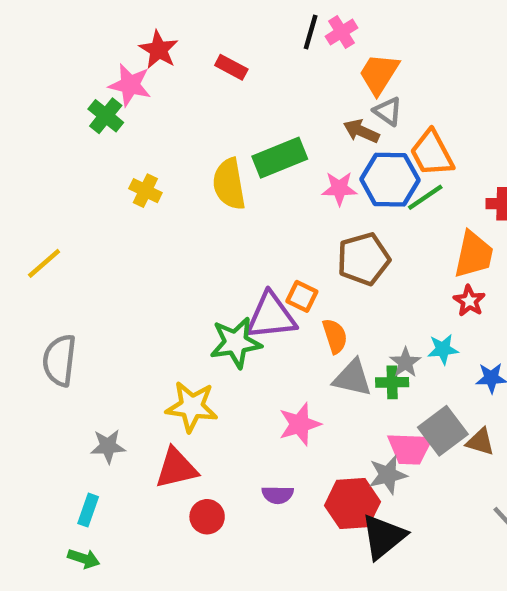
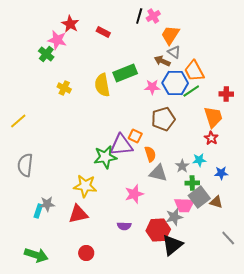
orange trapezoid: (474, 255) -> (213, 117), turned -30
green cross: (392, 382) -> (192, 183), moved
cyan rectangle: (88, 510) -> (38, 211), moved
red circle: (207, 517) -> (86, 253), moved
green arrow: (84, 559) -> (36, 255), size x1.6

